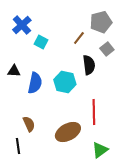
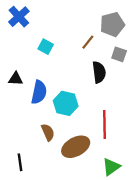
blue cross: (22, 25) -> (19, 17), moved
gray square: (107, 49) -> (119, 54), turned -32
cyan hexagon: (65, 82) -> (66, 103), moved
brown semicircle: (29, 124) -> (48, 132), moved

